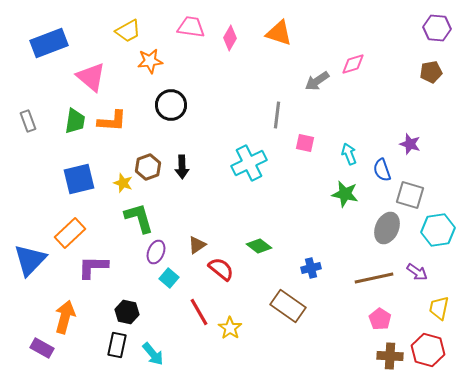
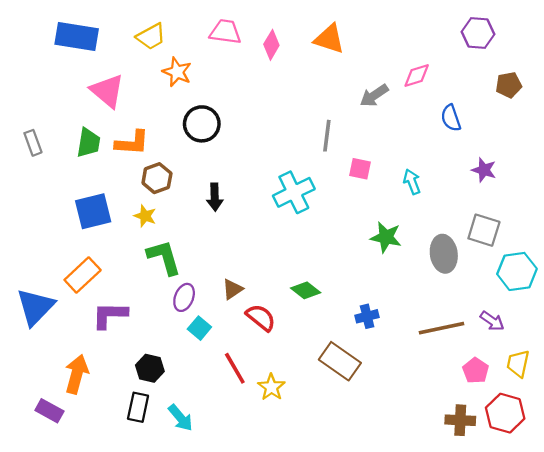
purple hexagon: (437, 28) -> (478, 33), moved
blue rectangle: (49, 43) -> (77, 37), moved, turned 30
orange star: (150, 61) -> (177, 72), turned 30
brown hexagon: (148, 167) -> (157, 178), moved
blue semicircle: (382, 170) -> (451, 118), moved
green star: (345, 194) -> (386, 237), moved
gray ellipse: (387, 228) -> (444, 254), moved, turned -32
pink pentagon: (380, 319) -> (476, 371), moved

